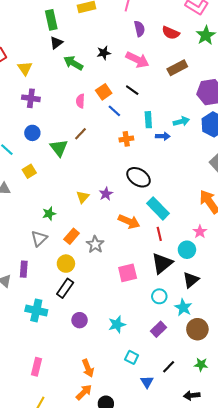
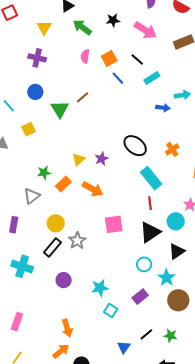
yellow triangle: (25, 68) -> (44, 28), moved
pink semicircle: (80, 101) -> (85, 56), moved
cyan rectangle: (148, 120) -> (152, 78), moved, turned 56
orange cross: (126, 139) -> (172, 149), moved, turned -32
orange arrow: (129, 222) -> (93, 189), moved
orange rectangle: (72, 236) -> (63, 184), moved
gray star: (95, 244) -> (77, 241), moved
pink square: (128, 273) -> (114, 224), moved
cyan square: (132, 357) -> (111, 311), moved
green star: (201, 365) -> (170, 336), moved

